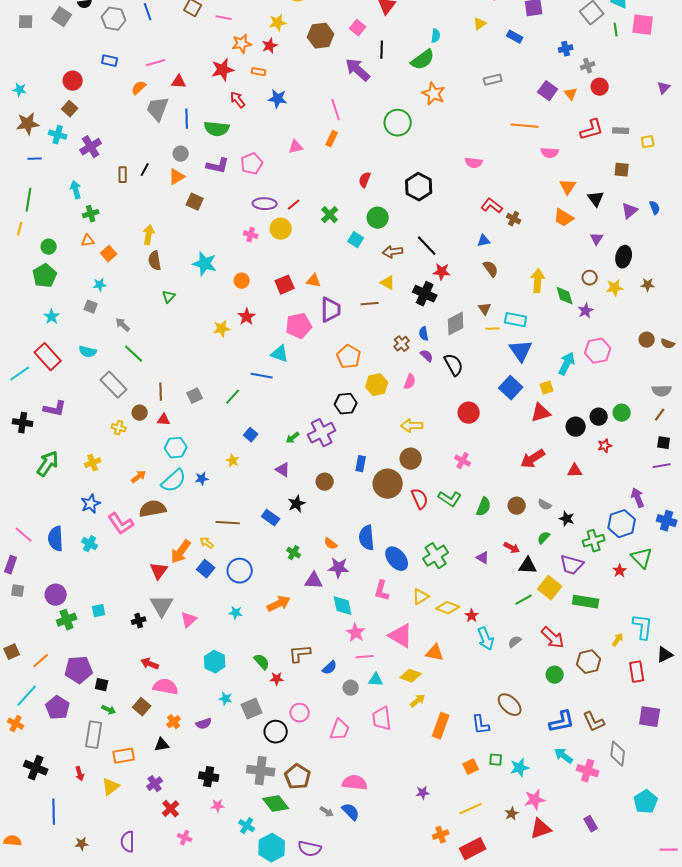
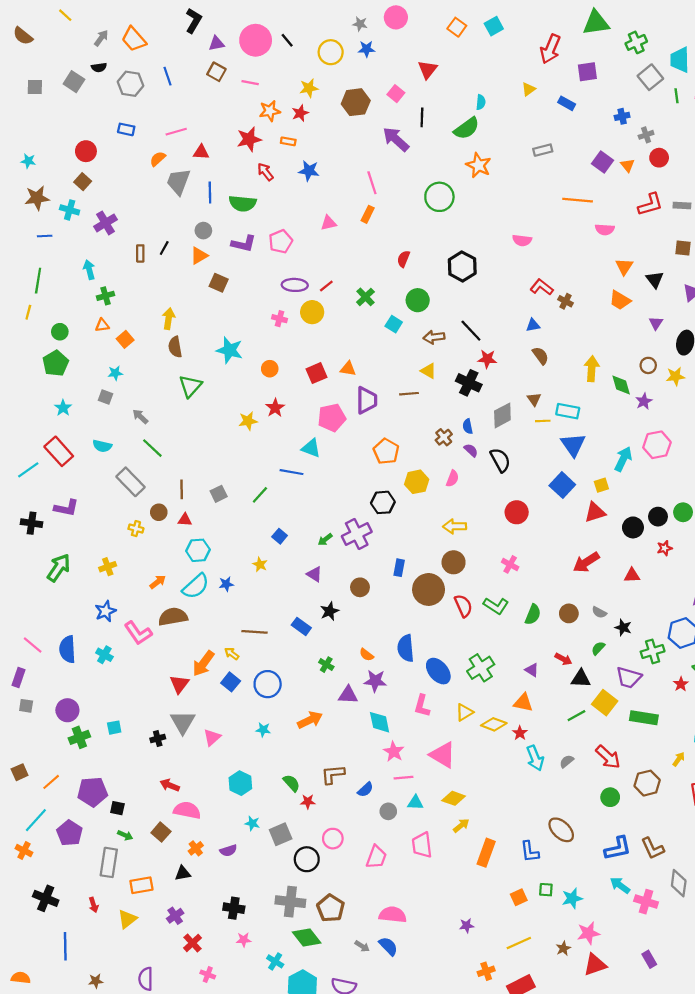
green triangle: (169, 297) -> (190, 386), size x1.6
orange triangle: (435, 653) -> (523, 703), moved

